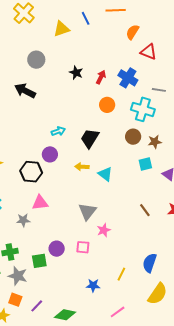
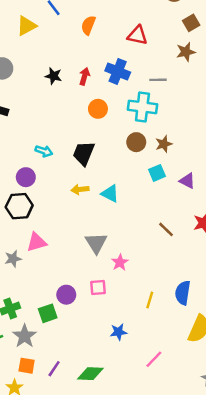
orange semicircle: (132, 32) -> (88, 25), moved
cyan arrow: (58, 131) -> (44, 151), turned 48
purple circle: (50, 154) -> (26, 177), moved
gray star: (23, 220) -> (13, 259), moved
yellow line: (121, 274) -> (150, 300), moved
gray star: (18, 276) -> (25, 336), turned 30

